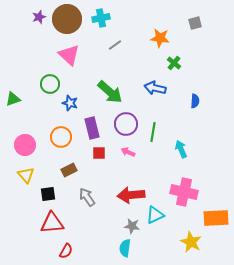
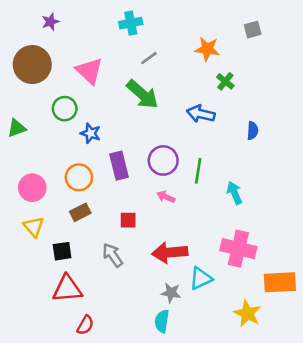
brown circle: (67, 19) -> (32, 65), moved
green arrow: (110, 92) -> (142, 94), moved
red square: (99, 153) -> (128, 220), moved
brown rectangle: (69, 170) -> (80, 212), moved

